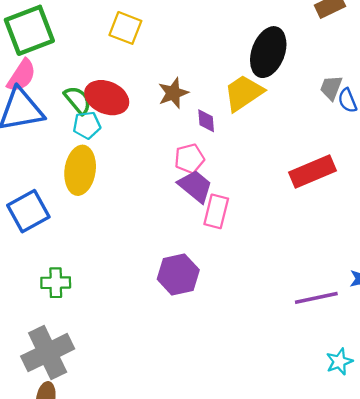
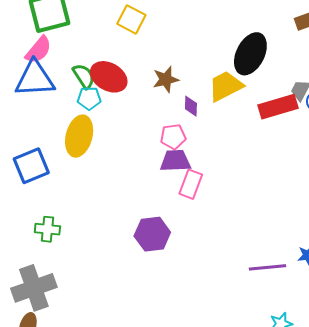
red rectangle: (313, 171) -> (278, 107), moved
purple trapezoid: (195, 186) -> (175, 161), turned -48

